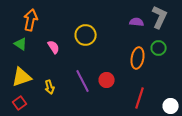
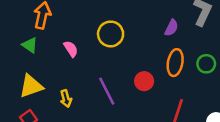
purple semicircle: (137, 22) -> (171, 28), moved, turned 112
green circle: (159, 48) -> (206, 64), moved
red circle: (107, 80) -> (144, 81), moved

